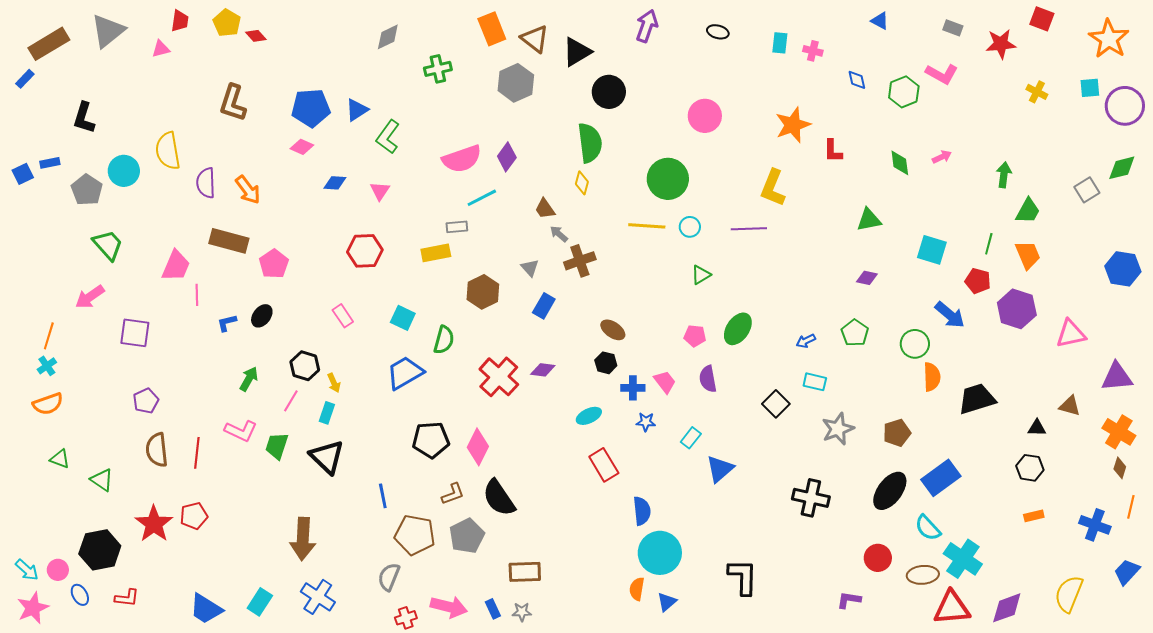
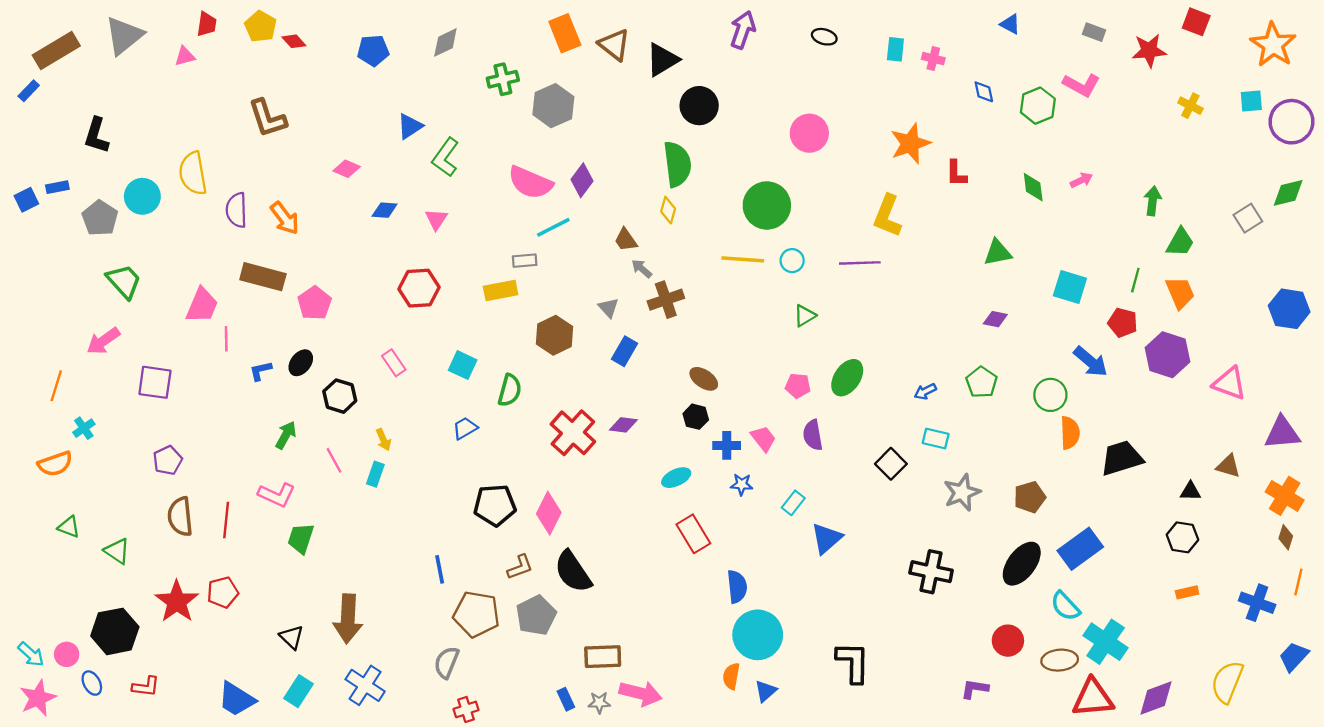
gray hexagon: (516, 83) -> (553, 106), moved
brown L-shape: (233, 103) -> (267, 118), turned -36
blue pentagon: (311, 108) -> (373, 51), moved, size x0.7
pink semicircle: (462, 159) -> (530, 183), turned 42
pink triangle: (1071, 334) -> (1230, 383), turned 32
cyan cross: (47, 366) -> (84, 428), moved
black hexagon: (305, 366) -> (340, 396), moved
blue trapezoid: (405, 373) -> (465, 428), size x0.6
pink line: (291, 401) -> (334, 460), turned -60
green trapezoid: (277, 446) -> (301, 538), moved
black triangle: (327, 457) -> (292, 637), moved, size x0.6
pink arrow: (449, 607) -> (641, 693), moved

